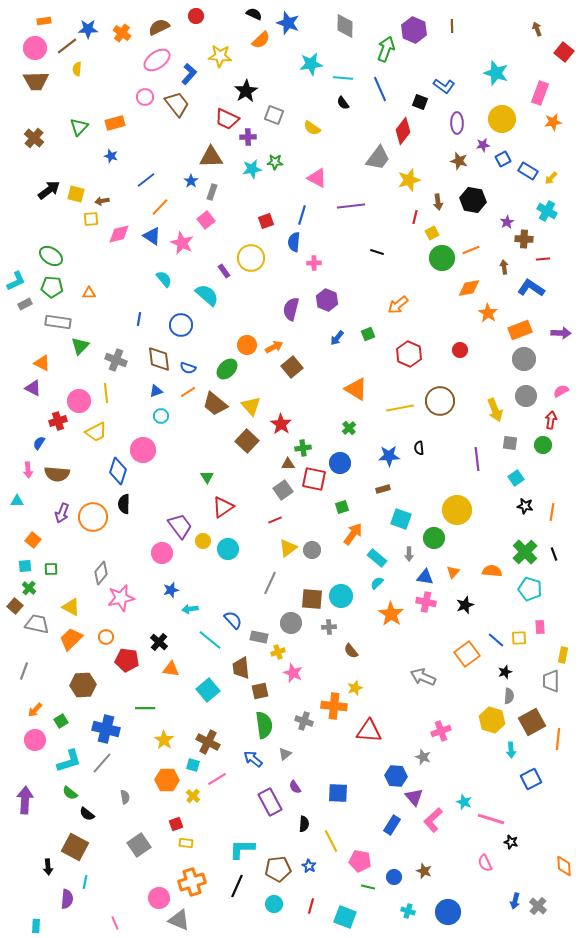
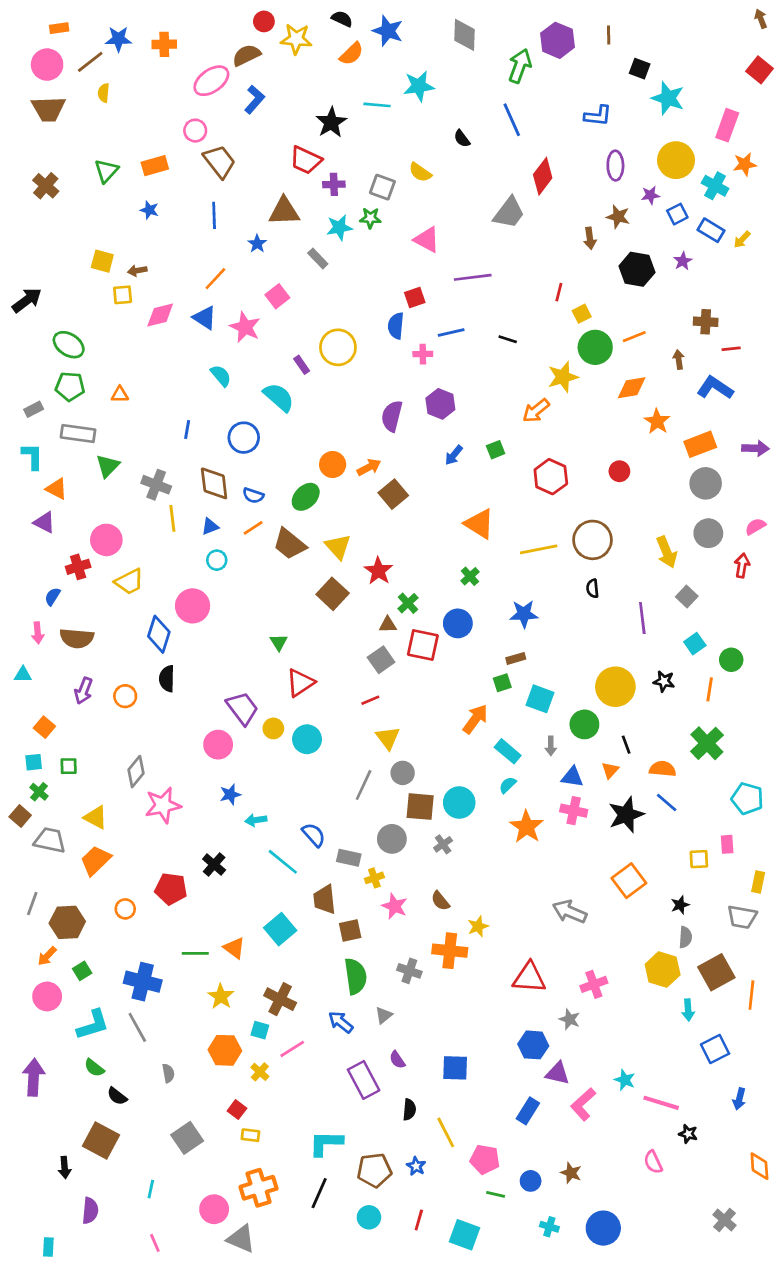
brown semicircle: (159, 27) -> (246, 55), moved
brown arrow: (537, 29) -> (761, 19), moved
orange cross: (122, 33) -> (164, 44), turned -36
yellow star: (220, 56) -> (296, 39), moved
cyan line: (343, 78) -> (377, 105), moved
blue L-shape: (444, 86) -> (598, 116), turned -30
black square: (420, 102) -> (640, 69), moved
brown trapezoid: (177, 104) -> (219, 162), moved
gray square: (274, 115) -> (382, 187), moved
blue line: (146, 180) -> (214, 215), moved, turned -54
yellow star: (409, 180) -> (563, 377), moved
black arrow: (49, 190) -> (27, 300), moved
gray rectangle: (212, 192) -> (318, 258), moved, turned -63
brown arrow: (438, 202) -> (590, 238), moved
cyan cross: (547, 211) -> (715, 186), moved
blue line: (302, 215) -> (451, 333), moved, turned 60
red square: (266, 221) -> (415, 298), moved
purple star: (507, 222) -> (683, 261), moved
cyan L-shape: (16, 281) -> (32, 456), moved, turned -65
yellow line: (106, 393) -> (172, 518), moved
gray square: (510, 443) -> (687, 596), turned 35
green circle: (543, 445) -> (731, 660), moved
green cross: (303, 448) -> (408, 603), turned -35
black semicircle: (419, 448) -> (593, 588), moved
black star: (525, 506) -> (664, 681), moved
green square: (342, 507) -> (502, 683), moved
orange line: (552, 512) -> (710, 689), moved
orange circle: (93, 517) -> (125, 696), size x0.6
yellow triangle: (288, 548) -> (388, 738), turned -30
gray circle: (312, 550) -> (403, 773), moved
black line: (554, 554) -> (626, 745), moved
cyan pentagon: (530, 589) -> (747, 798), moved
black star: (465, 605) -> (626, 815), size x1.5
gray cross: (329, 627) -> (443, 844), turned -32
orange circle: (106, 637) -> (125, 909), moved
blue line: (496, 640) -> (667, 803), moved
brown semicircle: (351, 651) -> (440, 901), moved
orange triangle: (171, 669) -> (234, 948), moved, turned 30
gray trapezoid: (551, 681) -> (742, 917), turned -80
brown hexagon: (83, 685) -> (67, 922), moved
red triangle: (369, 731) -> (529, 978), moved
gray line: (102, 763) -> (137, 1027), turned -70
purple triangle: (414, 797) -> (557, 1073), turned -36
red square: (176, 824) -> (237, 1110), turned -32
cyan line: (85, 882) -> (151, 1189), moved
blue arrow: (515, 901) -> (739, 1099), moved

